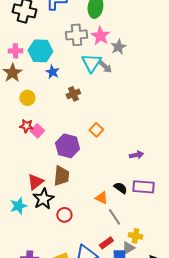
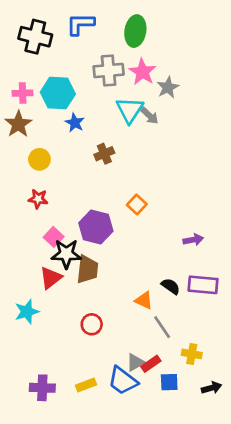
pink square: (37, 131) -> (54, 237), moved
black star: (43, 199) -> (66, 254), moved, turned 30
gray triangle: (128, 248) -> (135, 362), moved

